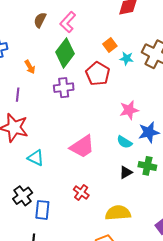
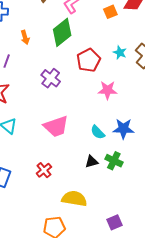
orange square: (110, 45) -> (110, 12), moved
purple cross: (64, 88) -> (51, 78), moved, turned 30
pink star: (129, 110) -> (108, 90), moved

